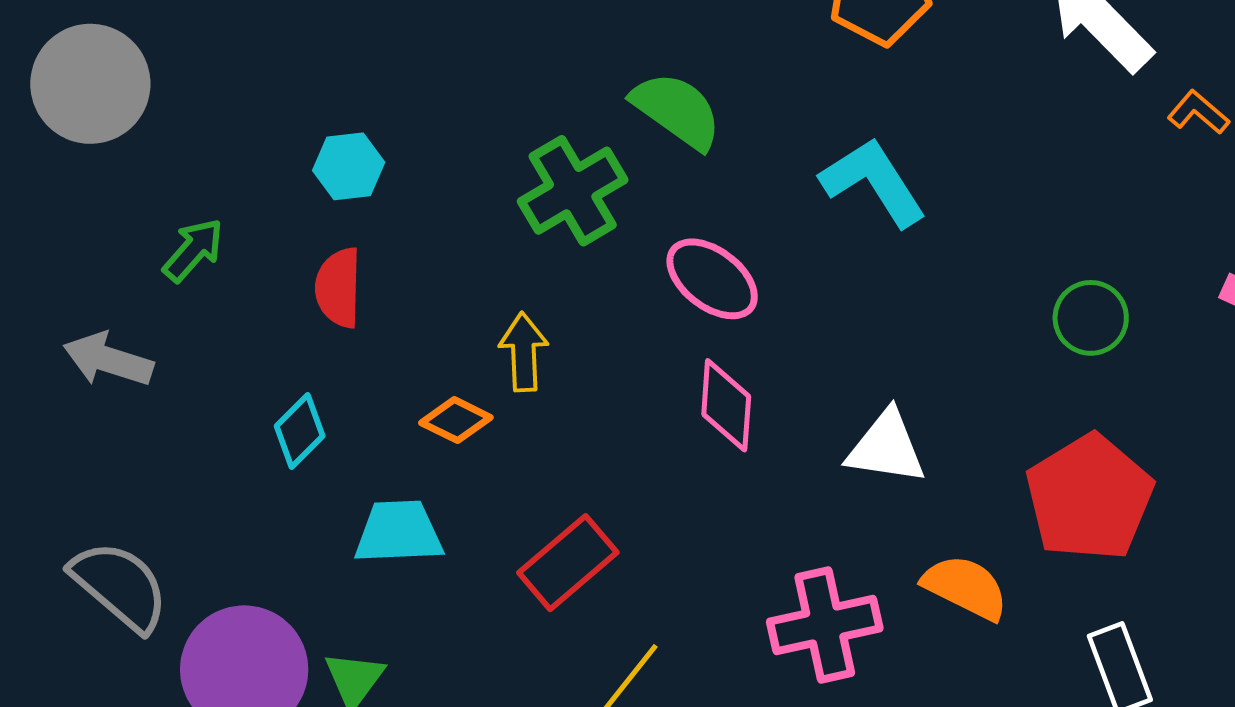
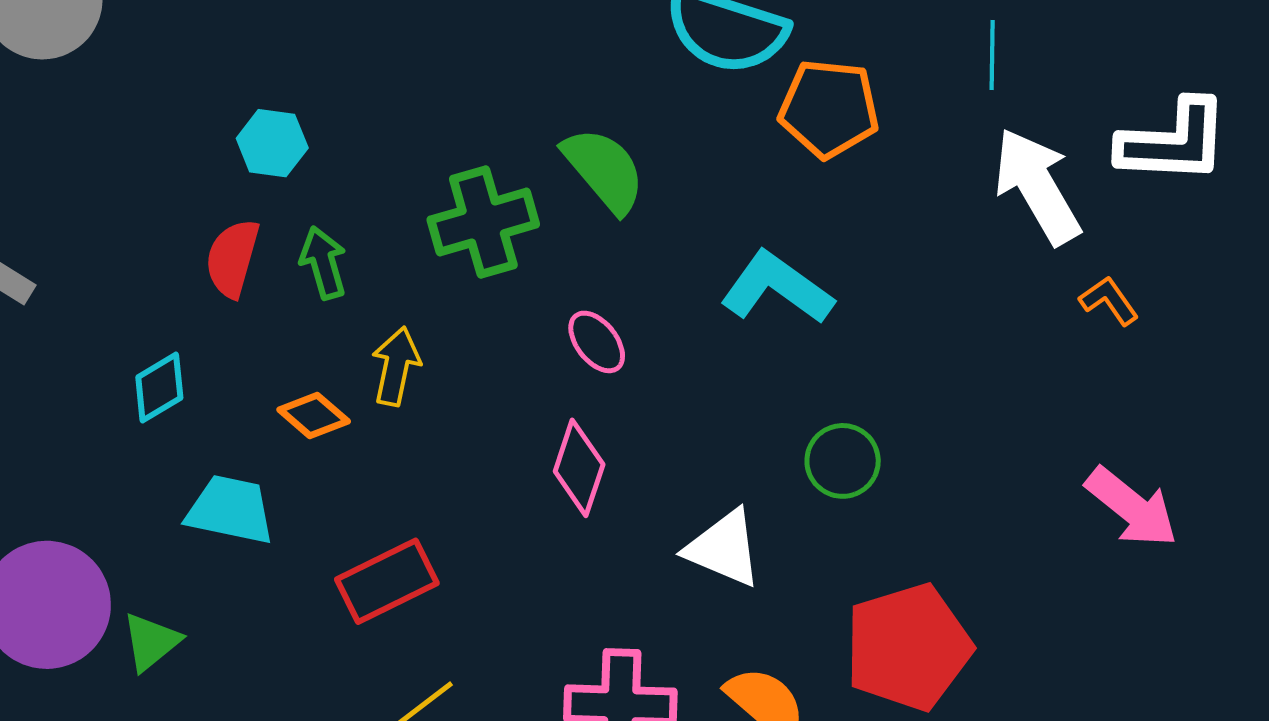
cyan L-shape: (873, 182) -> (777, 288), turned -36
green arrow: (193, 250) -> (323, 263), moved, turned -72
pink ellipse: (712, 279) -> (597, 342), size x0.7
green circle: (1091, 318) -> (843, 461), moved

